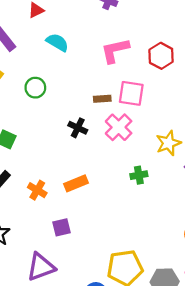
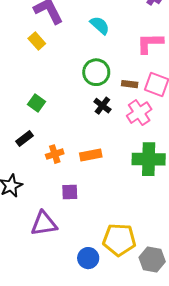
green circle: (35, 88) -> (96, 72), moved, size x1.4
green cross: (139, 175) -> (149, 159), size x2.0
orange cross: (37, 190) -> (55, 154), turned 30

